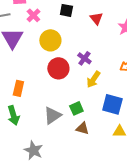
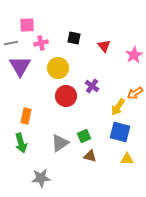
pink cross: (33, 15) -> (41, 43), turned 32
yellow arrow: (93, 79) -> (118, 107), moved
gray star: (33, 150) -> (41, 178), turned -30

